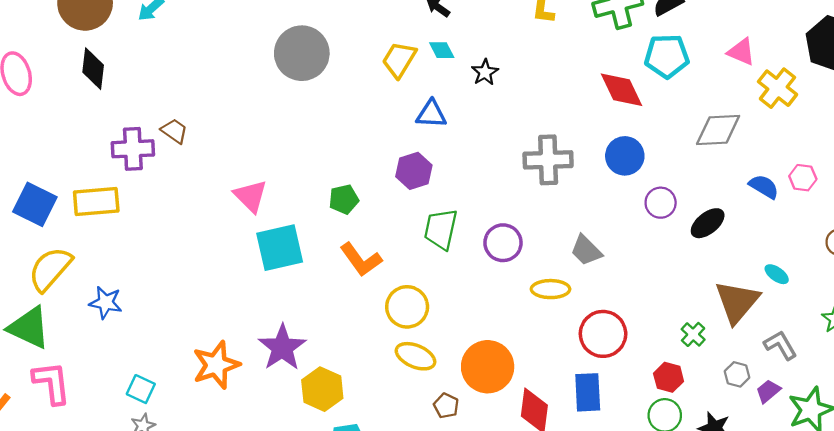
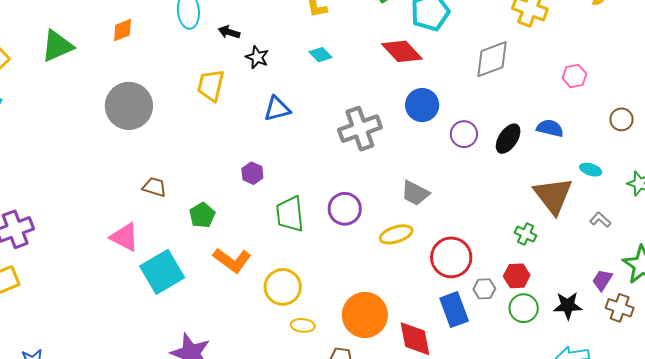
cyan diamond: (442, 50) -> (320, 55), moved
black star: (485, 72) -> (257, 57), moved
blue triangle: (431, 114) -> (277, 109), moved
brown trapezoid: (174, 131) -> (154, 187), moved
purple hexagon: (414, 171) -> (252, 173), size x0.7
blue semicircle: (764, 187) -> (550, 128), moved
cyan ellipse: (777, 274) -> (591, 170), moved
gray L-shape: (780, 345) -> (600, 220), size x0.7
yellow ellipse: (416, 356) -> (303, 325), size x0.7
gray hexagon: (737, 374) -> (484, 289), moved
purple trapezoid: (768, 391) -> (602, 280), moved

